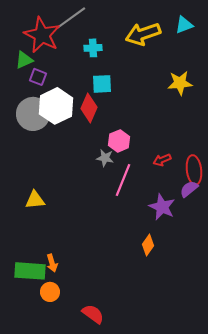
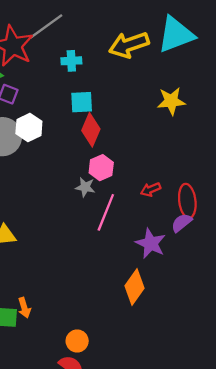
cyan triangle: (184, 25) -> (176, 34), size x1.8
white hexagon: (56, 106) -> (29, 127), size x0.7
red diamond: (89, 108) -> (91, 130), moved
orange diamond: (148, 245) -> (135, 287), size x1.4
orange circle: (50, 292) -> (77, 341), moved

